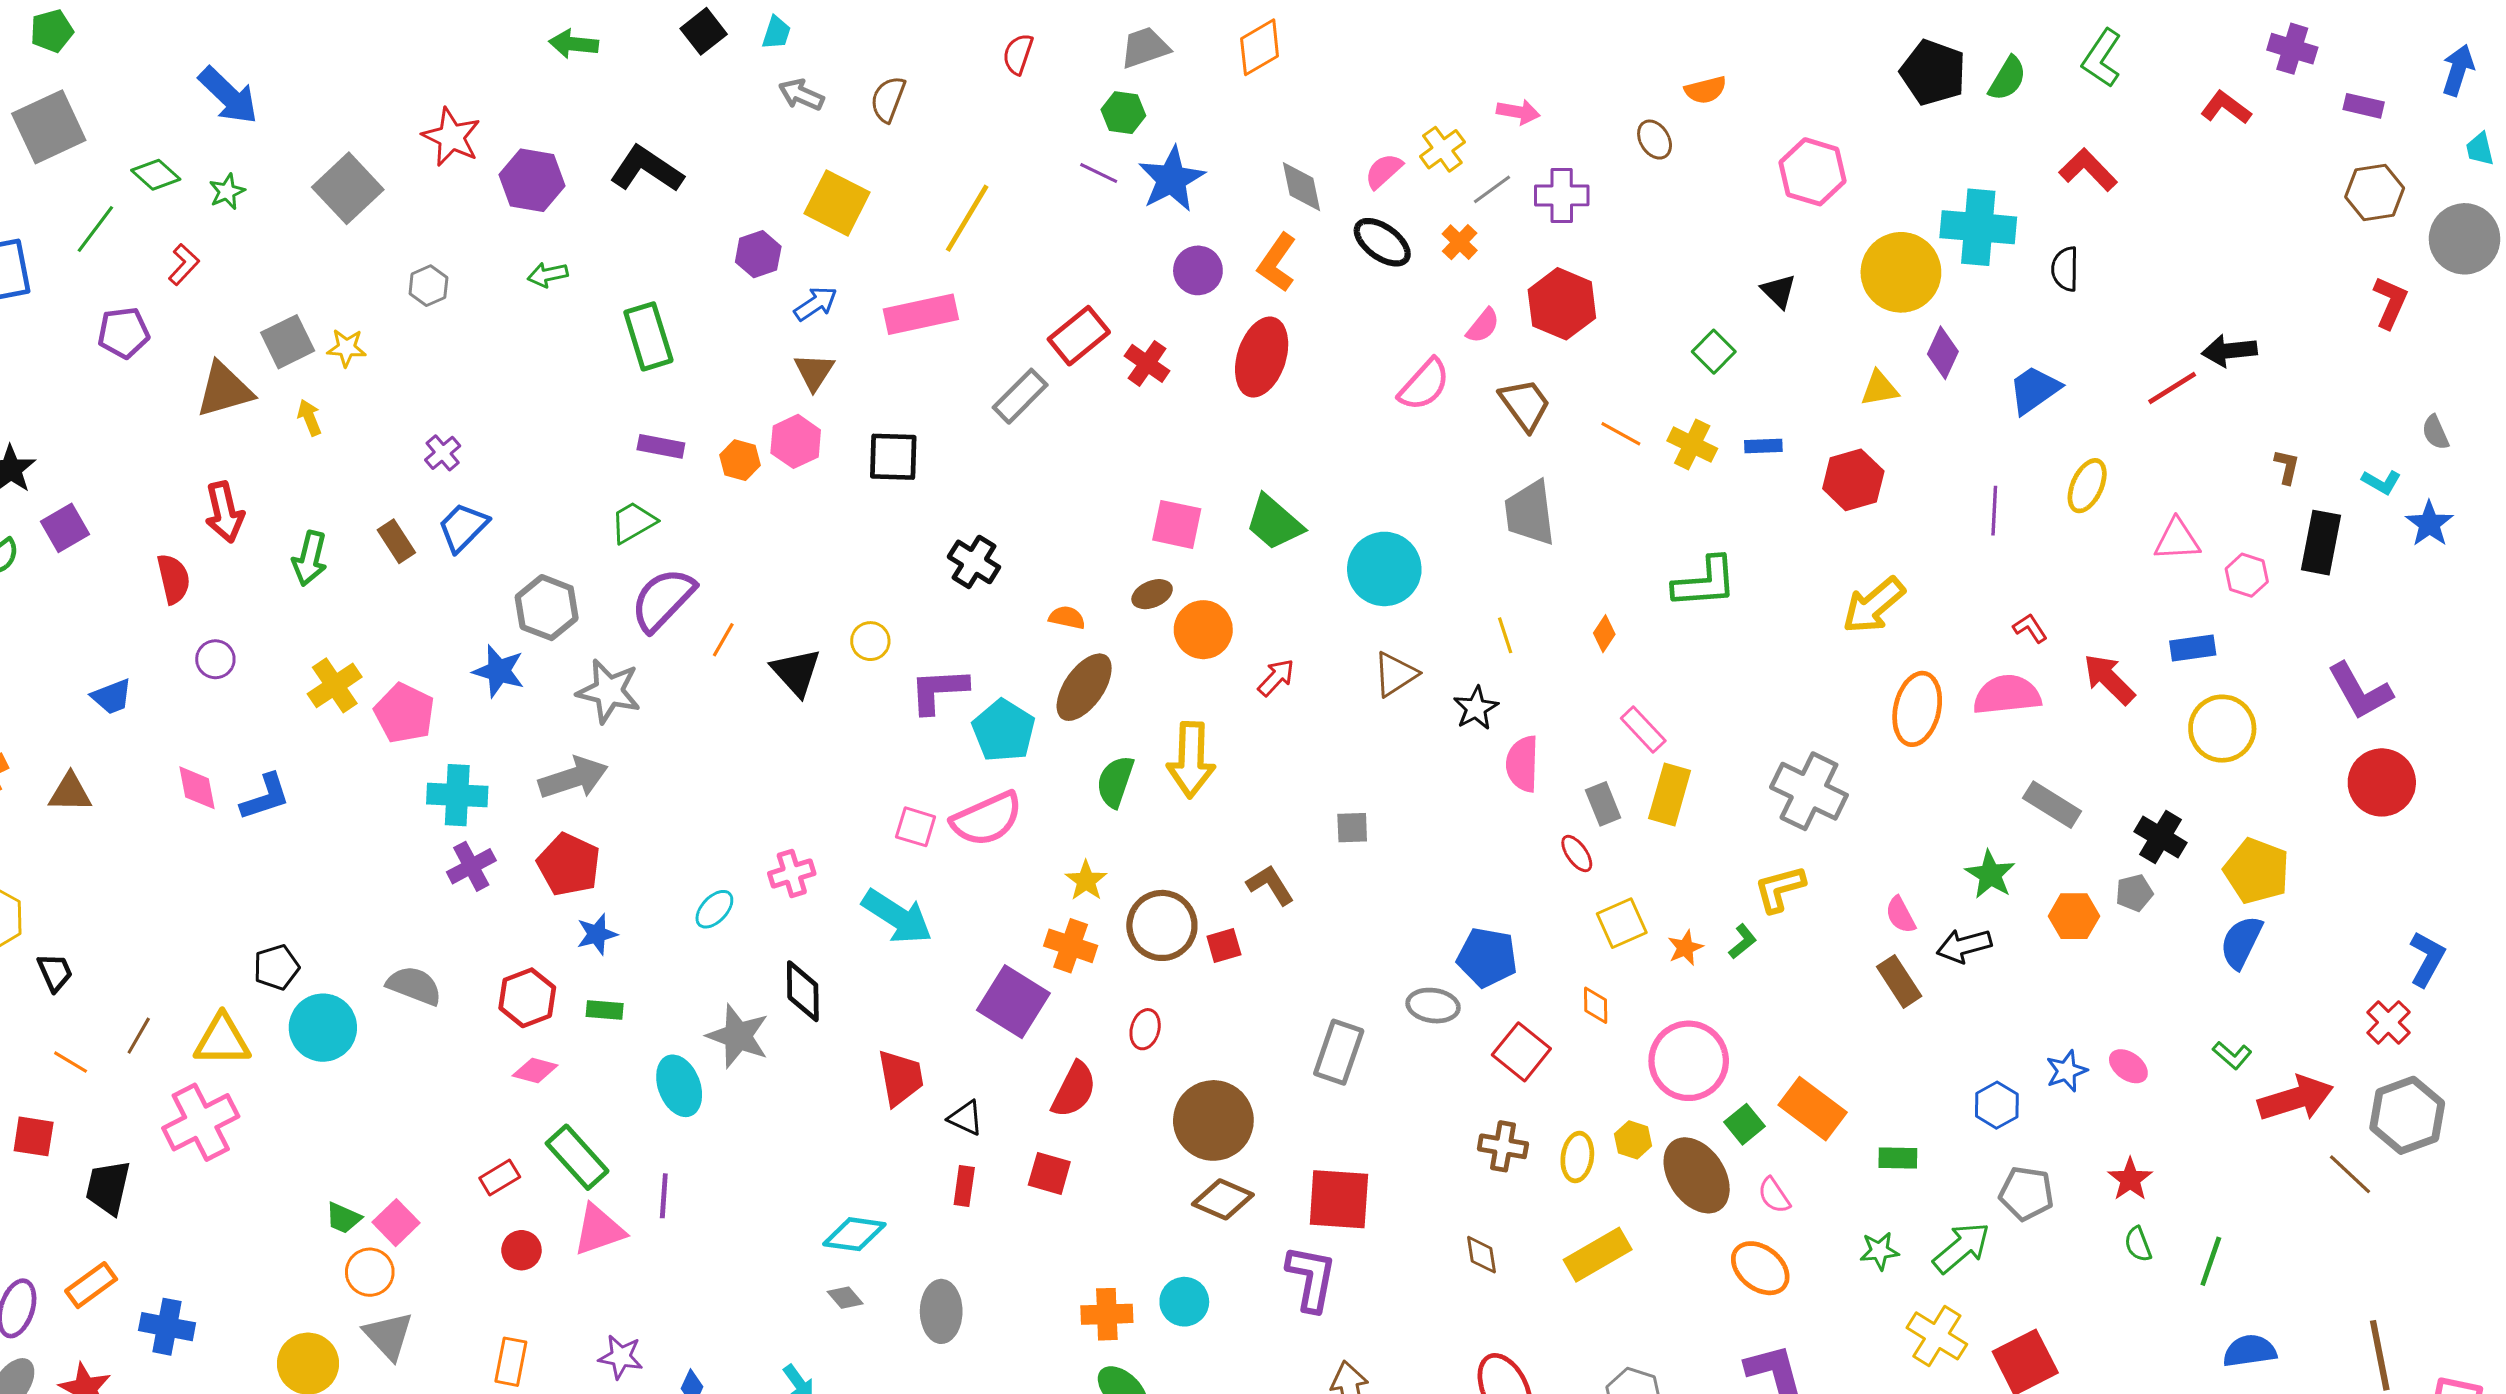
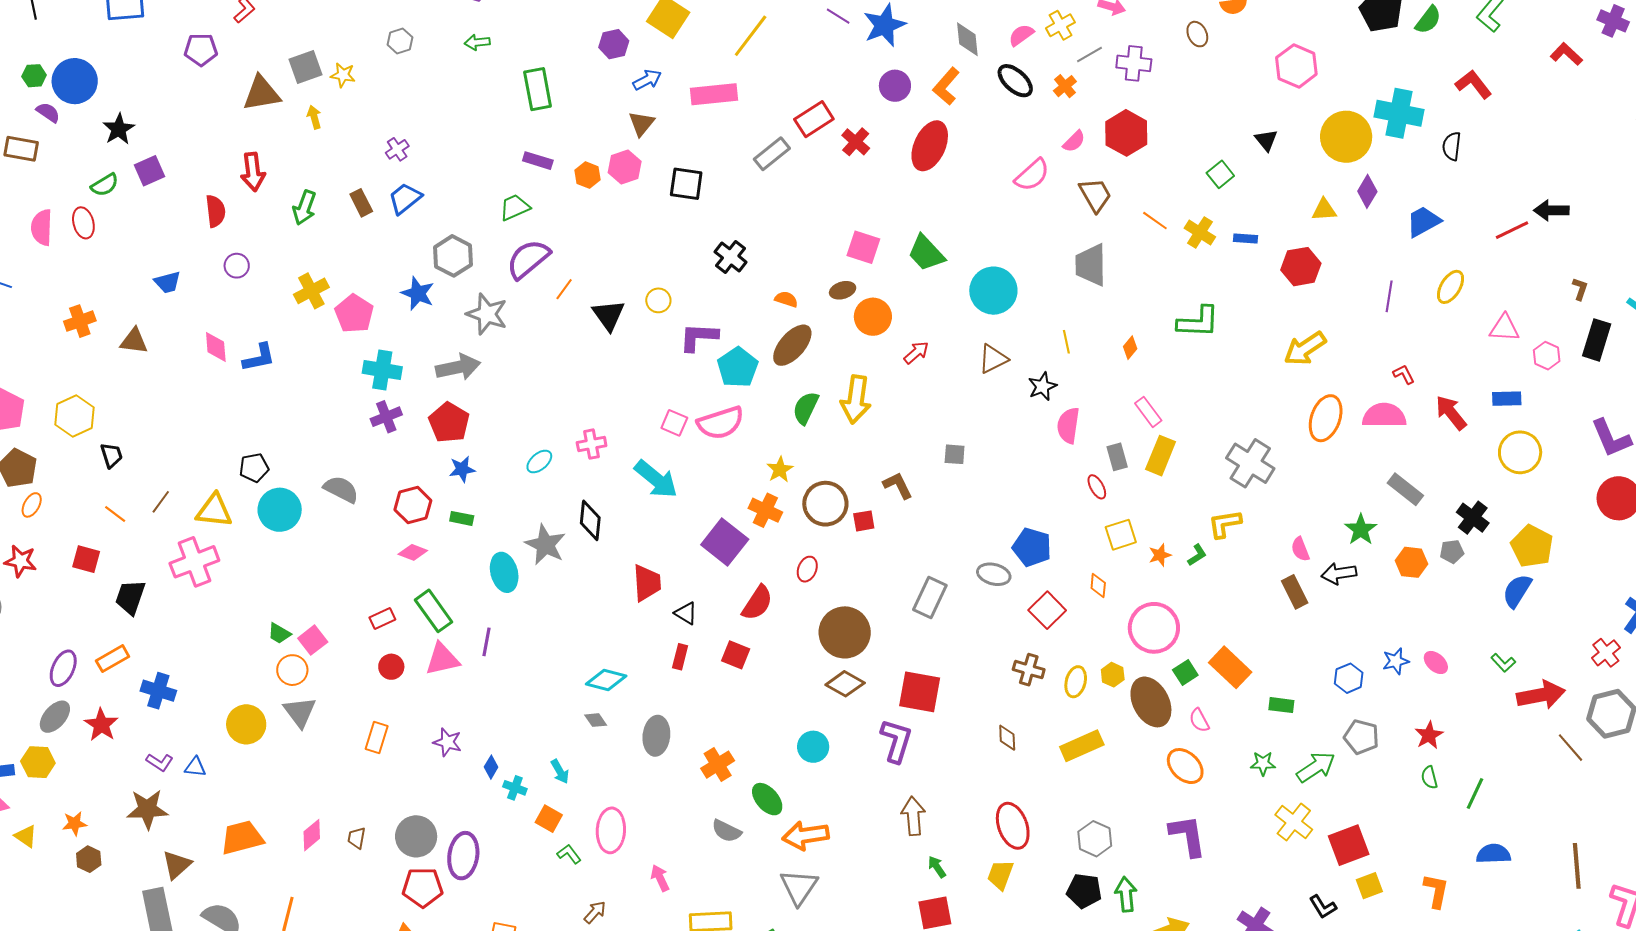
orange cross: (1107, 1314) -> (718, 765), moved, turned -36

